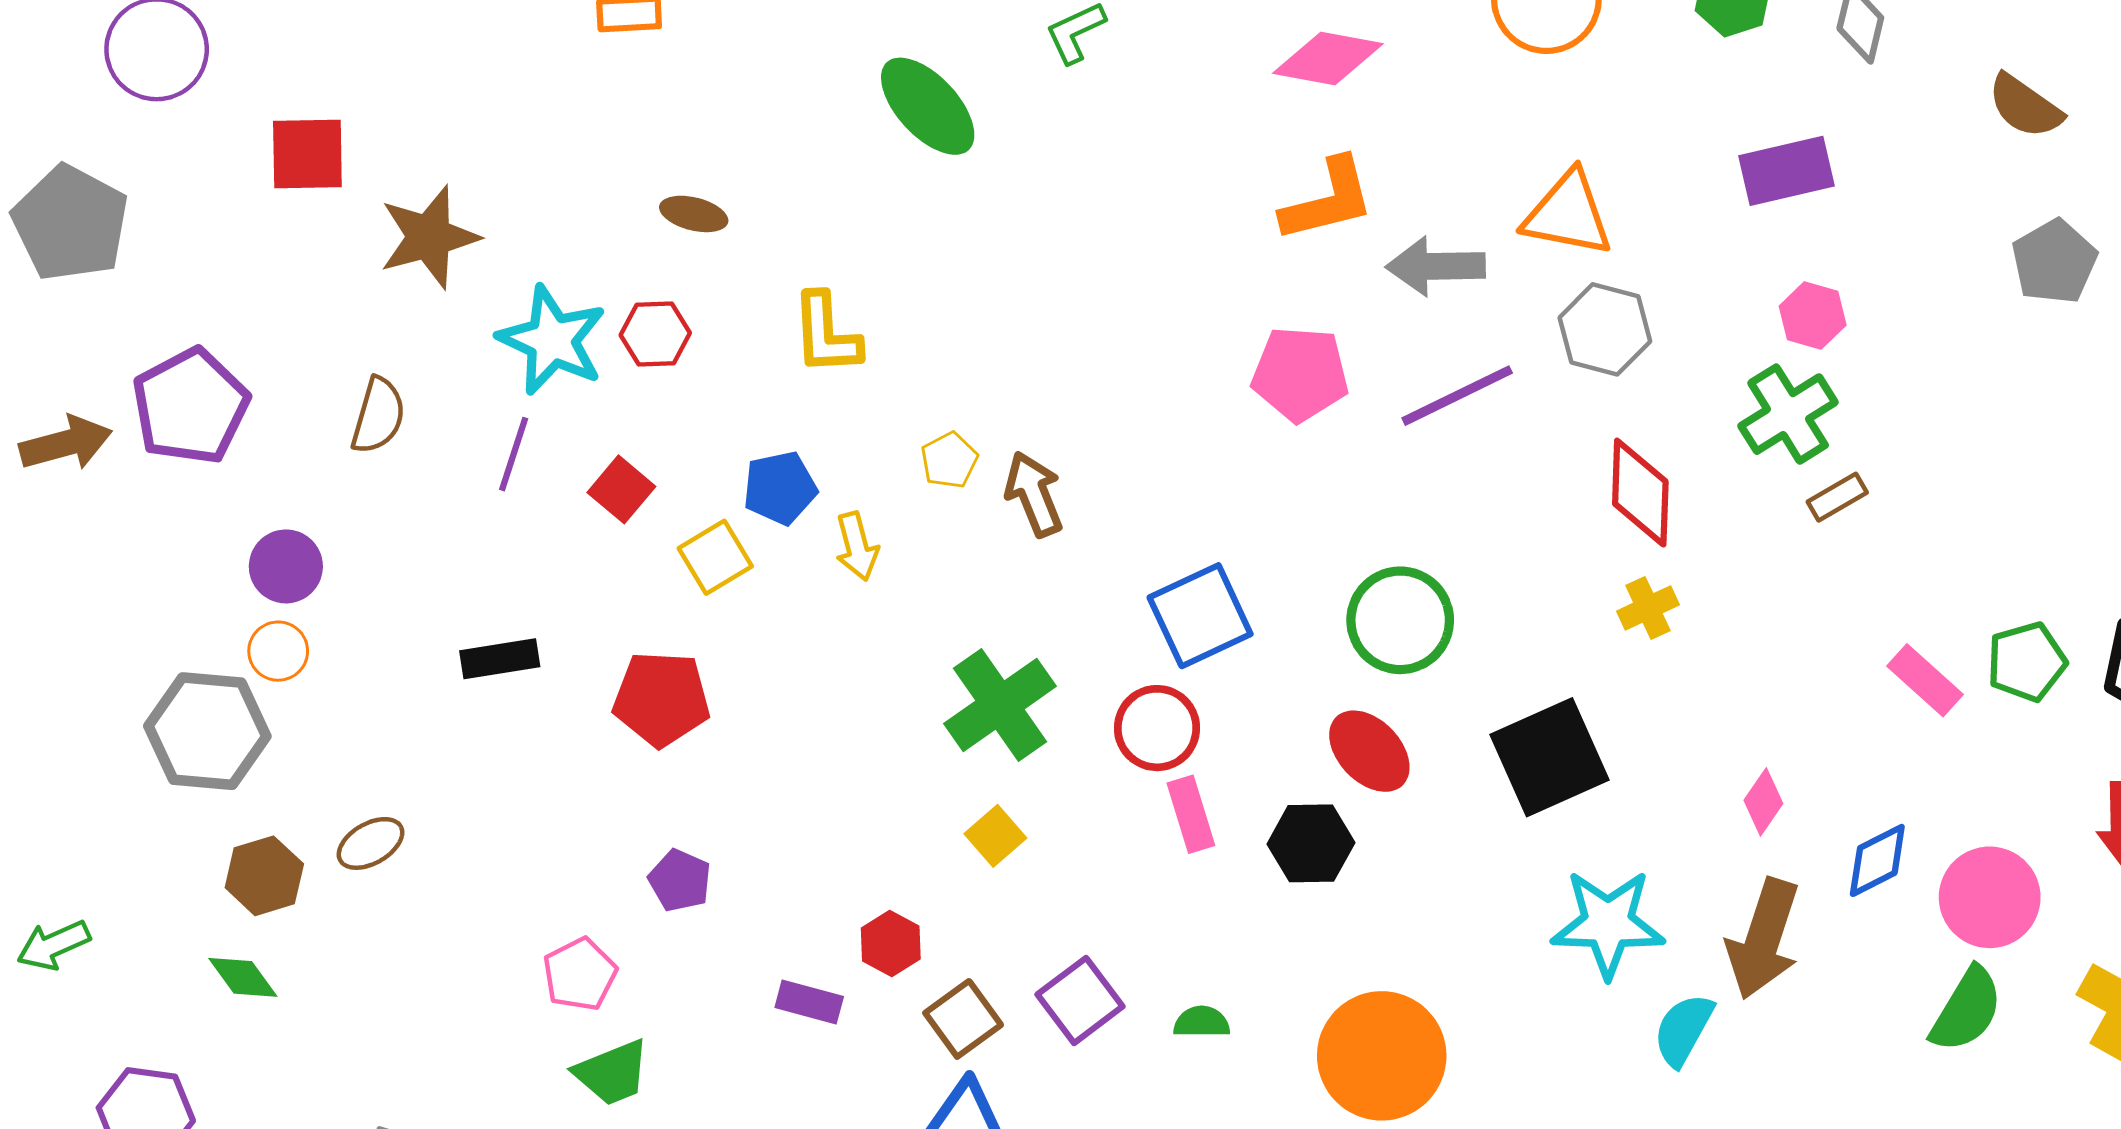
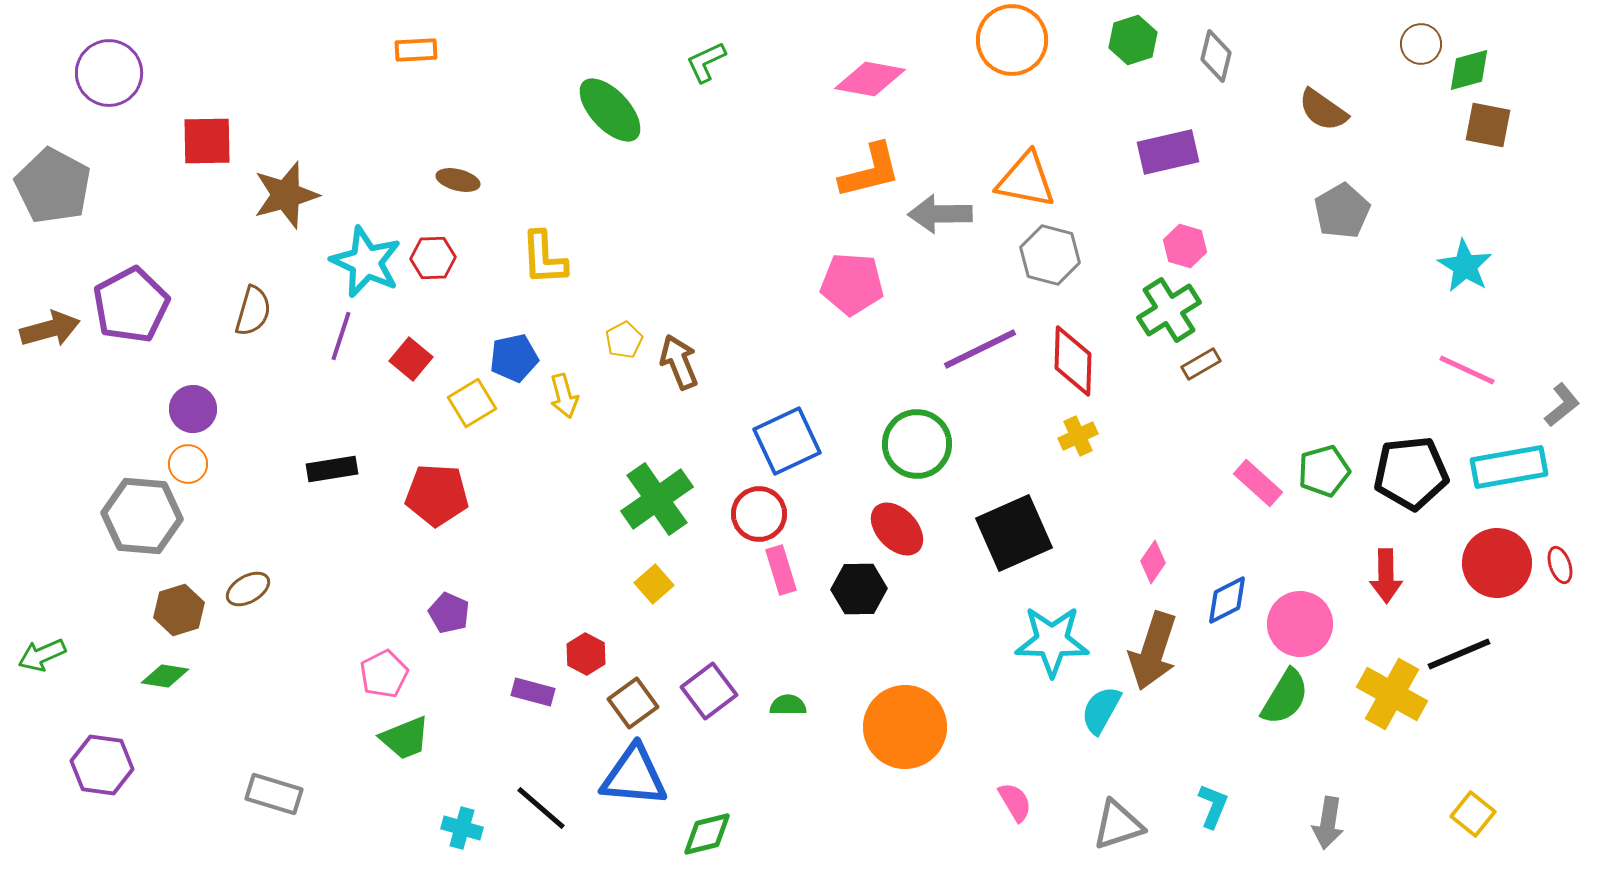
purple line: (1457, 396) -> (980, 349), moved
green diamond: (243, 977) -> (165, 676), turned -45

